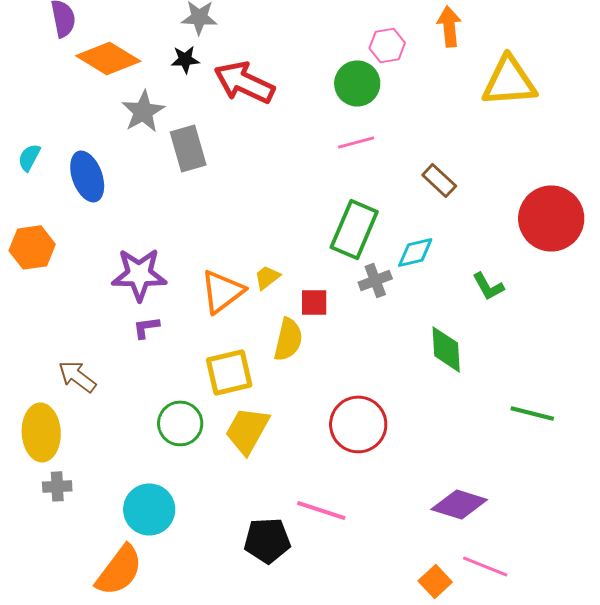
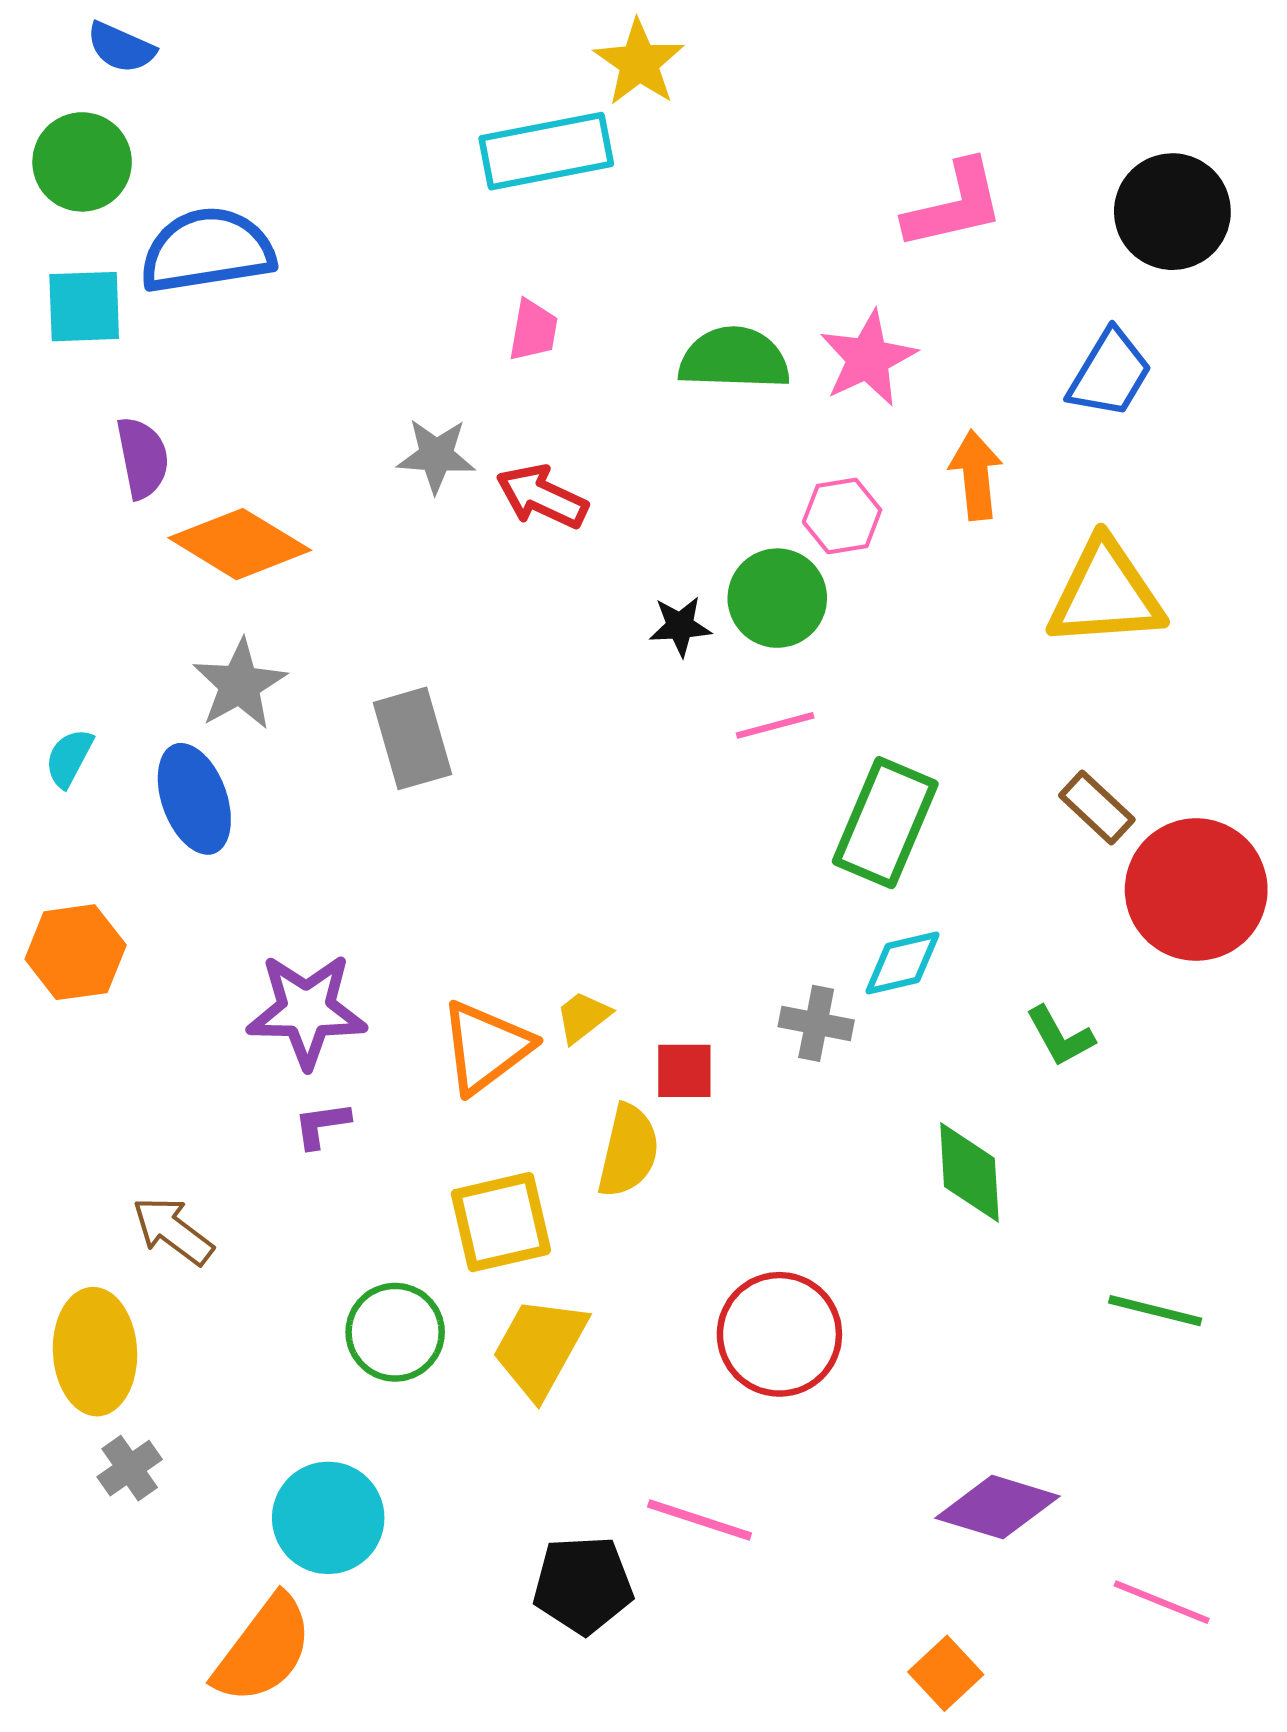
black star: (185, 59) -> (680, 626), moved
red arrow: (244, 82) -> (542, 497), moved, size x0.7
gray star: (143, 111) -> (240, 684), moved
brown rectangle: (439, 180) -> (1097, 808), moved
green rectangle: (354, 229) -> (885, 823), moved
gray cross: (375, 280) -> (816, 1023), turned 32
gray cross: (57, 486) -> (130, 1468), turned -32
pink line: (485, 566) -> (1162, 1602), moved

